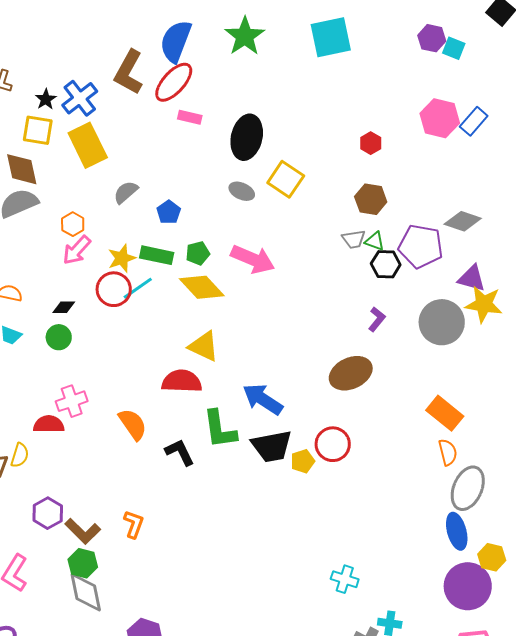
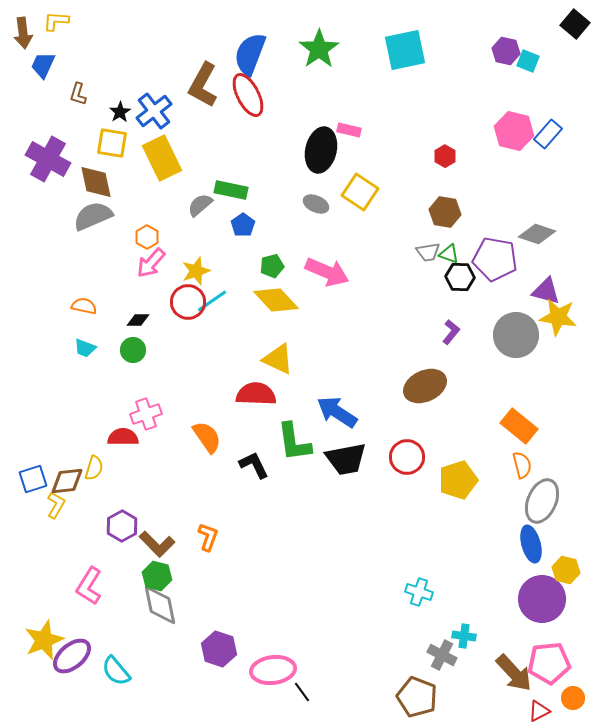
red ellipse: (174, 82) -> (248, 95), turned -69
pink rectangle: (190, 117) -> (349, 130), moved
green rectangle: (157, 255) -> (231, 190), moved
yellow pentagon: (303, 461) -> (458, 480), moved, size x1.6

